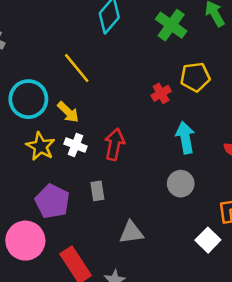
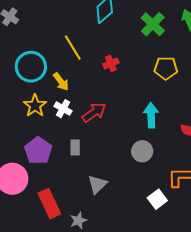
red cross: (161, 93) -> (111, 63), moved
red arrow: (114, 144) -> (94, 112), turned 35
gray triangle: (131, 233) -> (97, 184), turned -45

